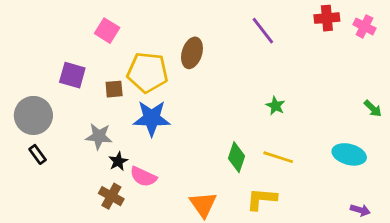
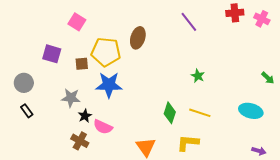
gray circle: (33, 115) -> (24, 83), size x0.7

